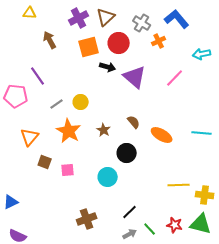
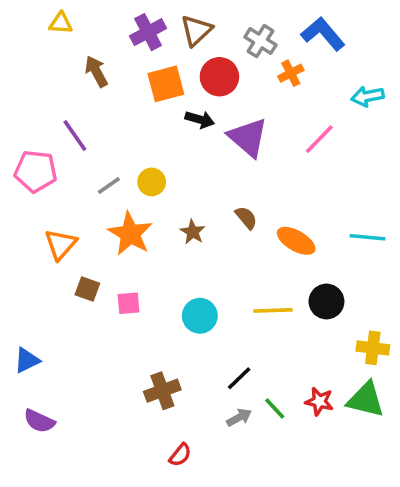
black circle: (127, 153) -> (326, 301), moved
yellow line: (179, 185) -> (273, 310), moved

